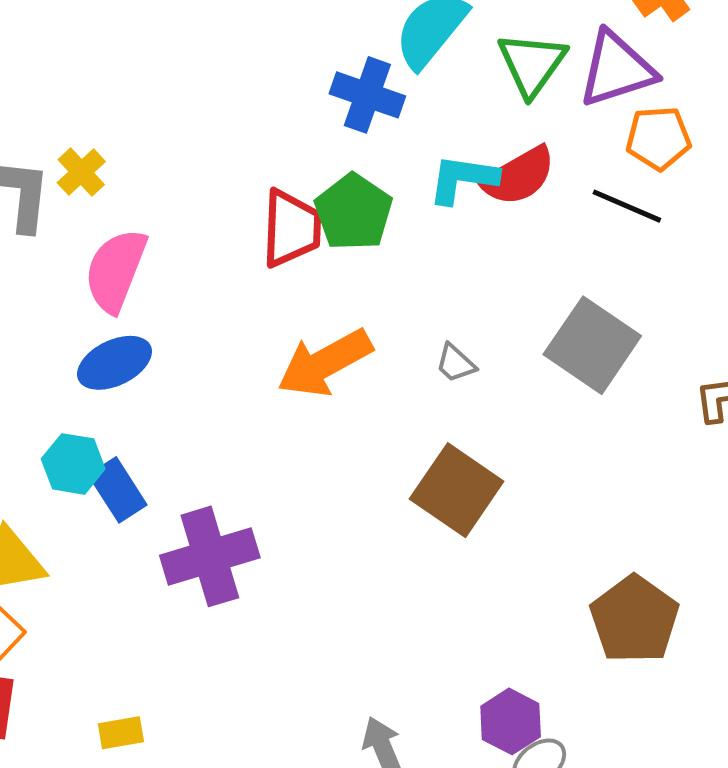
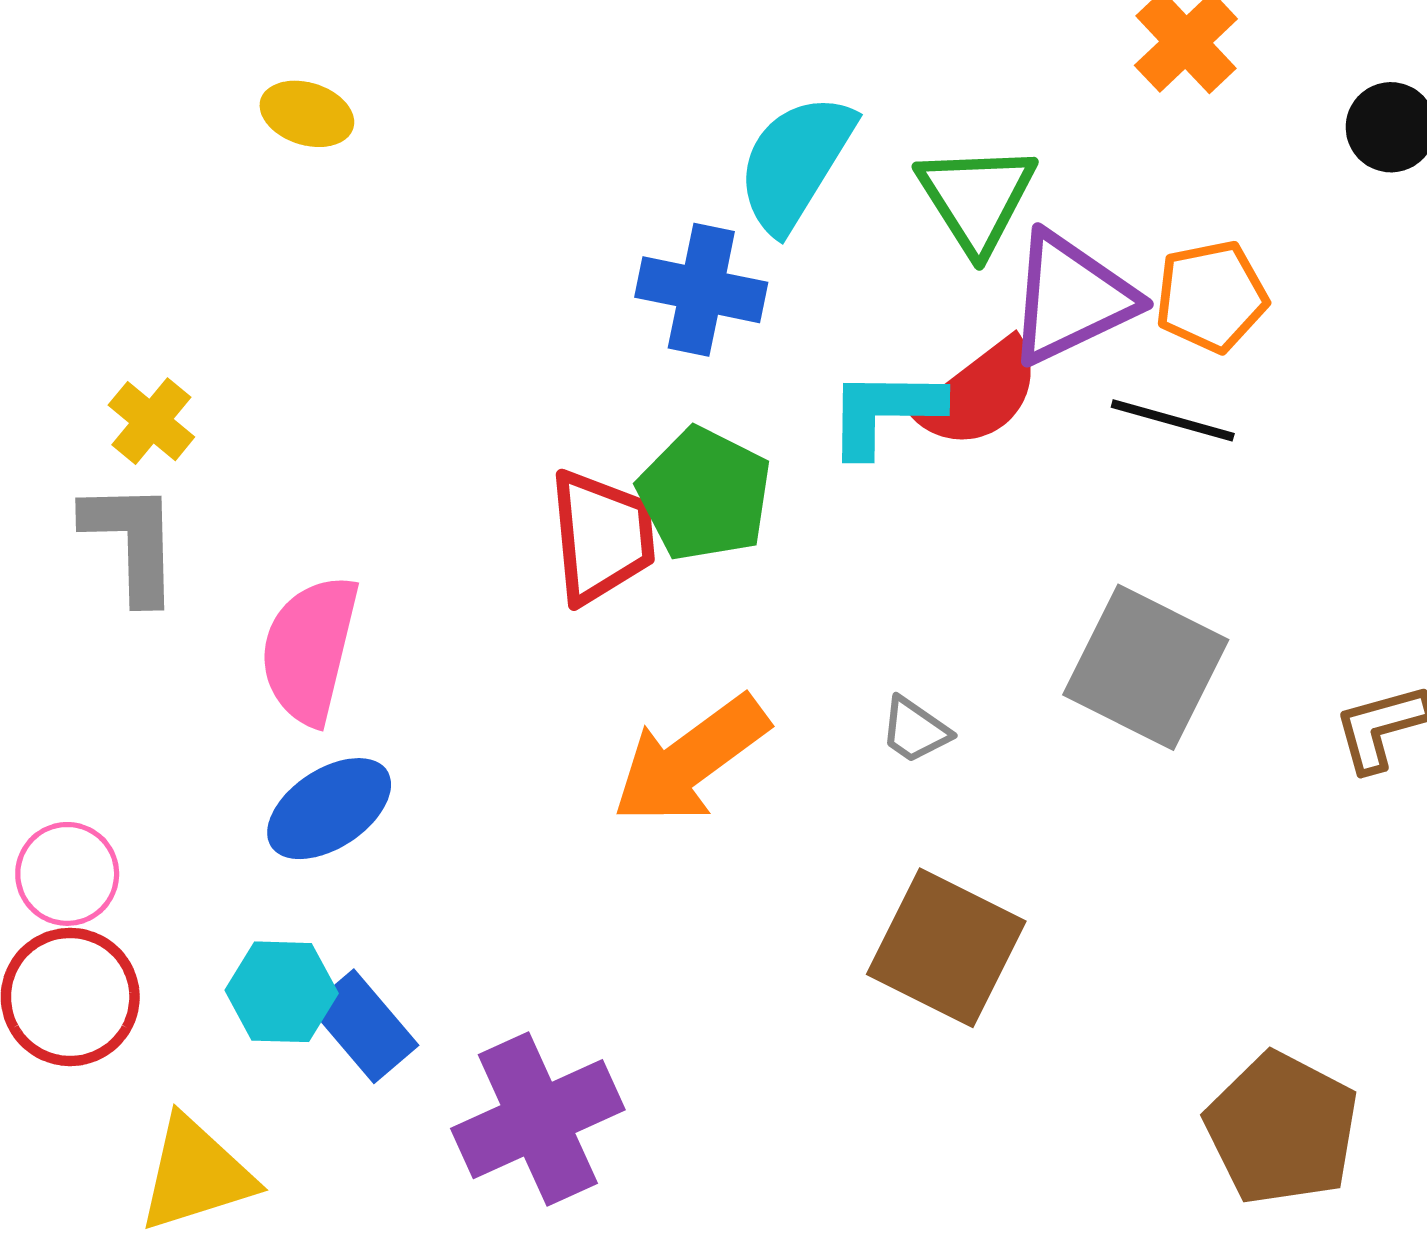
purple triangle: (617, 69) -> (1071, 298), moved
yellow cross: (81, 172) -> (151, 421), moved

